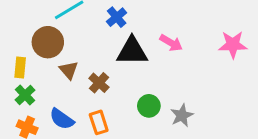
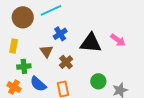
blue cross: (117, 17) -> (60, 34), moved
brown circle: (48, 42) -> (23, 17), moved
green cross: (25, 95) -> (24, 66), moved, turned 32

